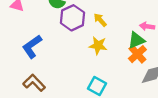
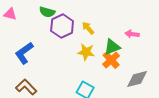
green triangle: (136, 40) -> (112, 47), moved
orange cross: (137, 54) -> (111, 60), moved

